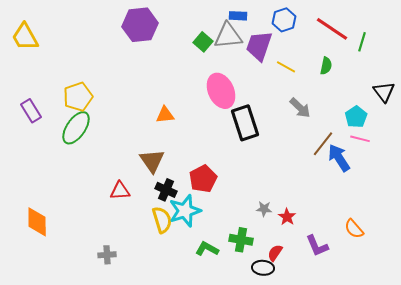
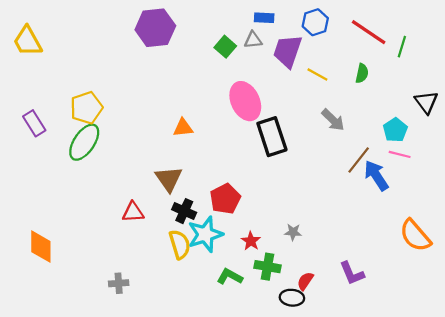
gray triangle: (228, 36) -> (253, 40), size x0.6
red star: (287, 217) -> (251, 241), moved
orange semicircle: (354, 229) -> (415, 235), moved, size x1.5

